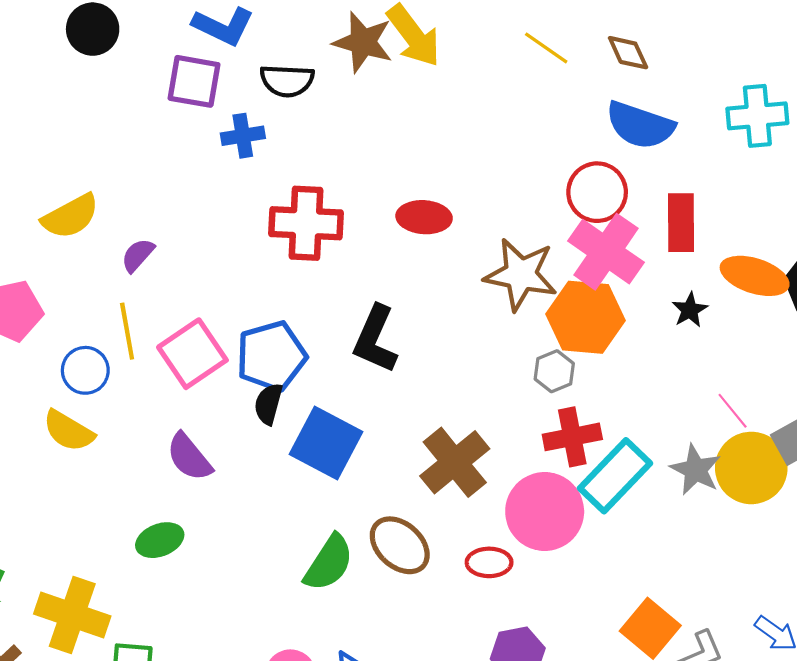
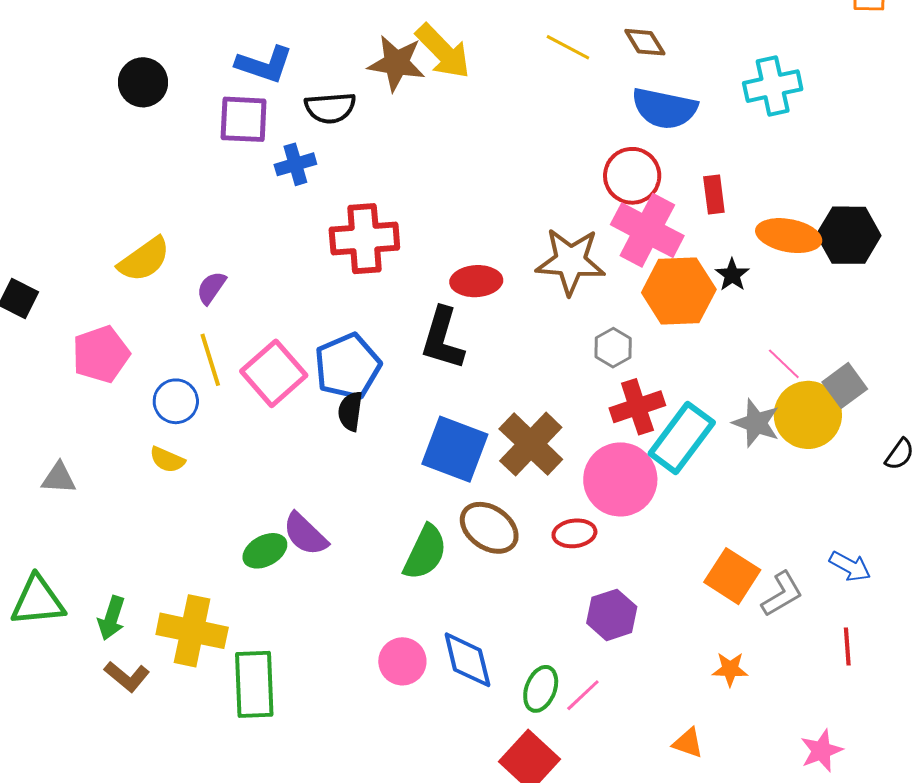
red ellipse: (424, 217) -> (476, 281), moved
red rectangle: (681, 223) -> (714, 195), size x0.7
orange hexagon: (586, 317) -> (679, 291), moved
yellow semicircle: (68, 431) -> (167, 460), size x0.7
blue square: (326, 443) -> (455, 449), moved
purple semicircle: (189, 457) -> (305, 534), moved

